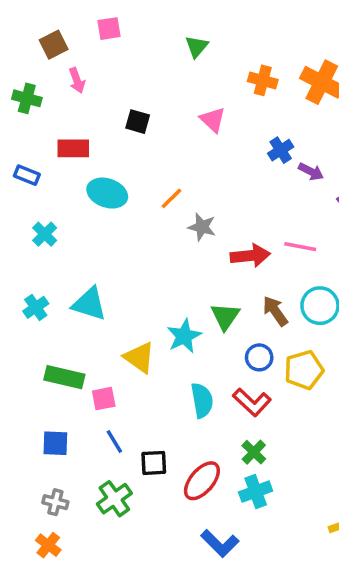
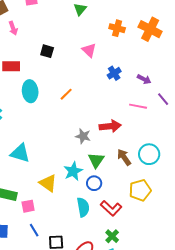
blue cross: (281, 150) -> (114, 73), moved
cyan ellipse: (107, 193) -> (30, 91), turned 65
gray star: (202, 227) -> (83, 136), moved
pink line: (300, 247) -> (138, 106), moved
blue circle: (259, 357) -> (94, 183), moved

